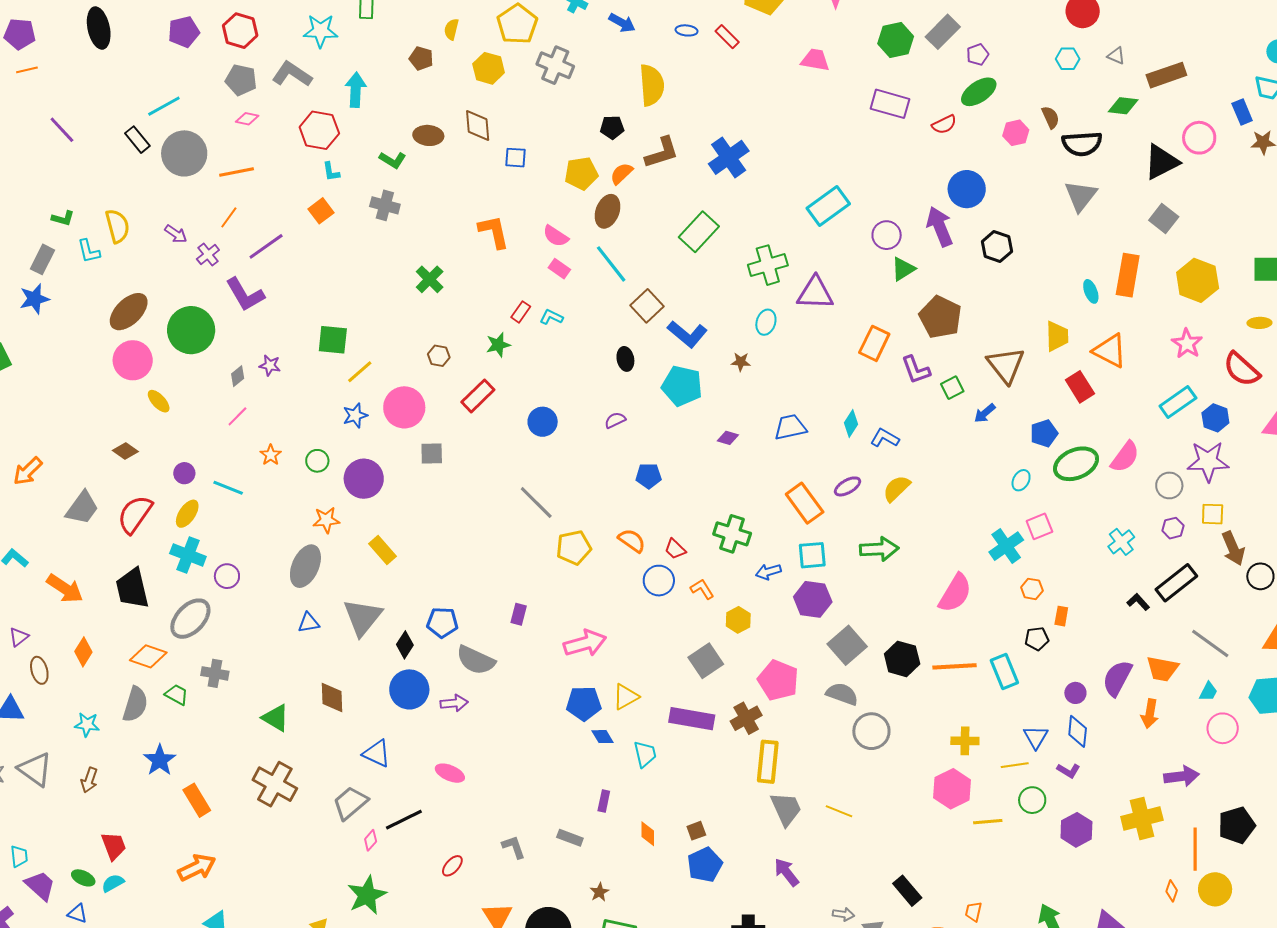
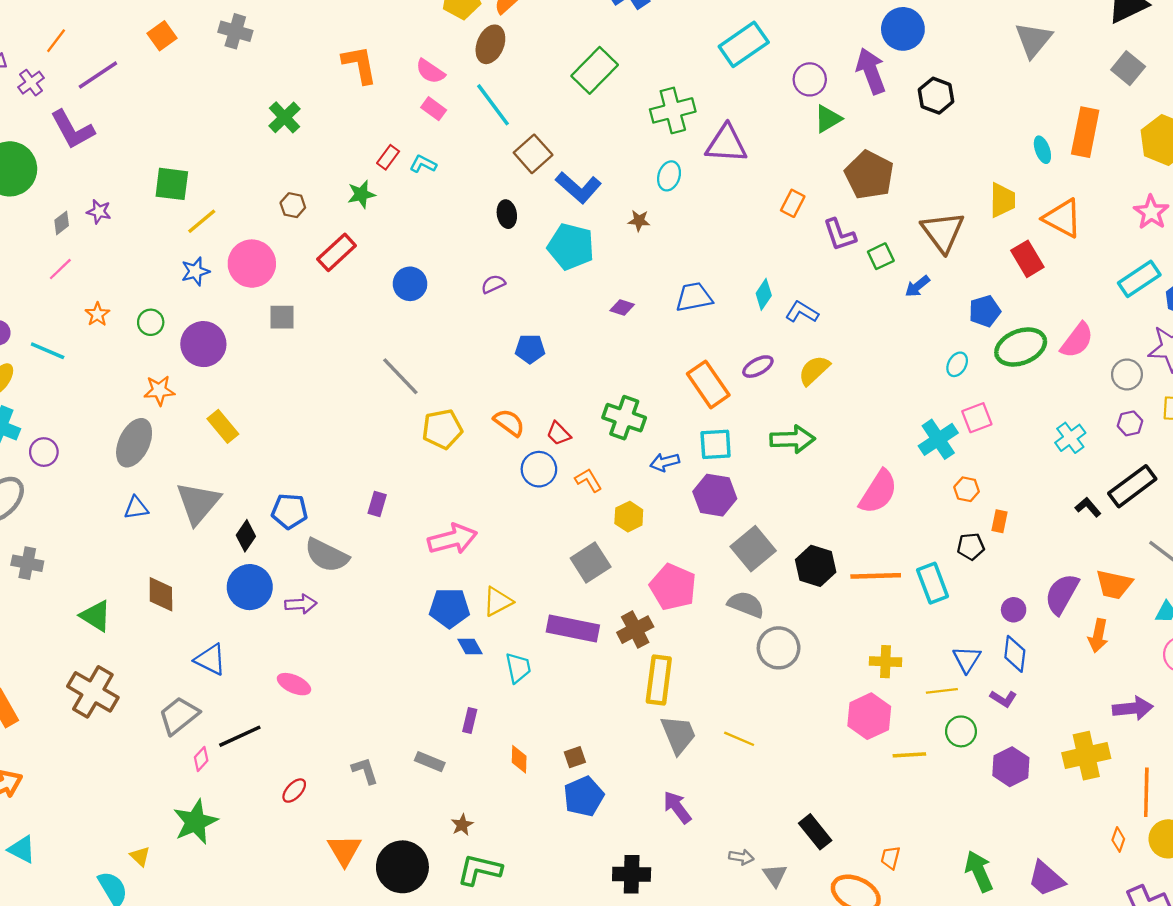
orange rectangle: (874, 343) -> (793, 203), size x0.7

